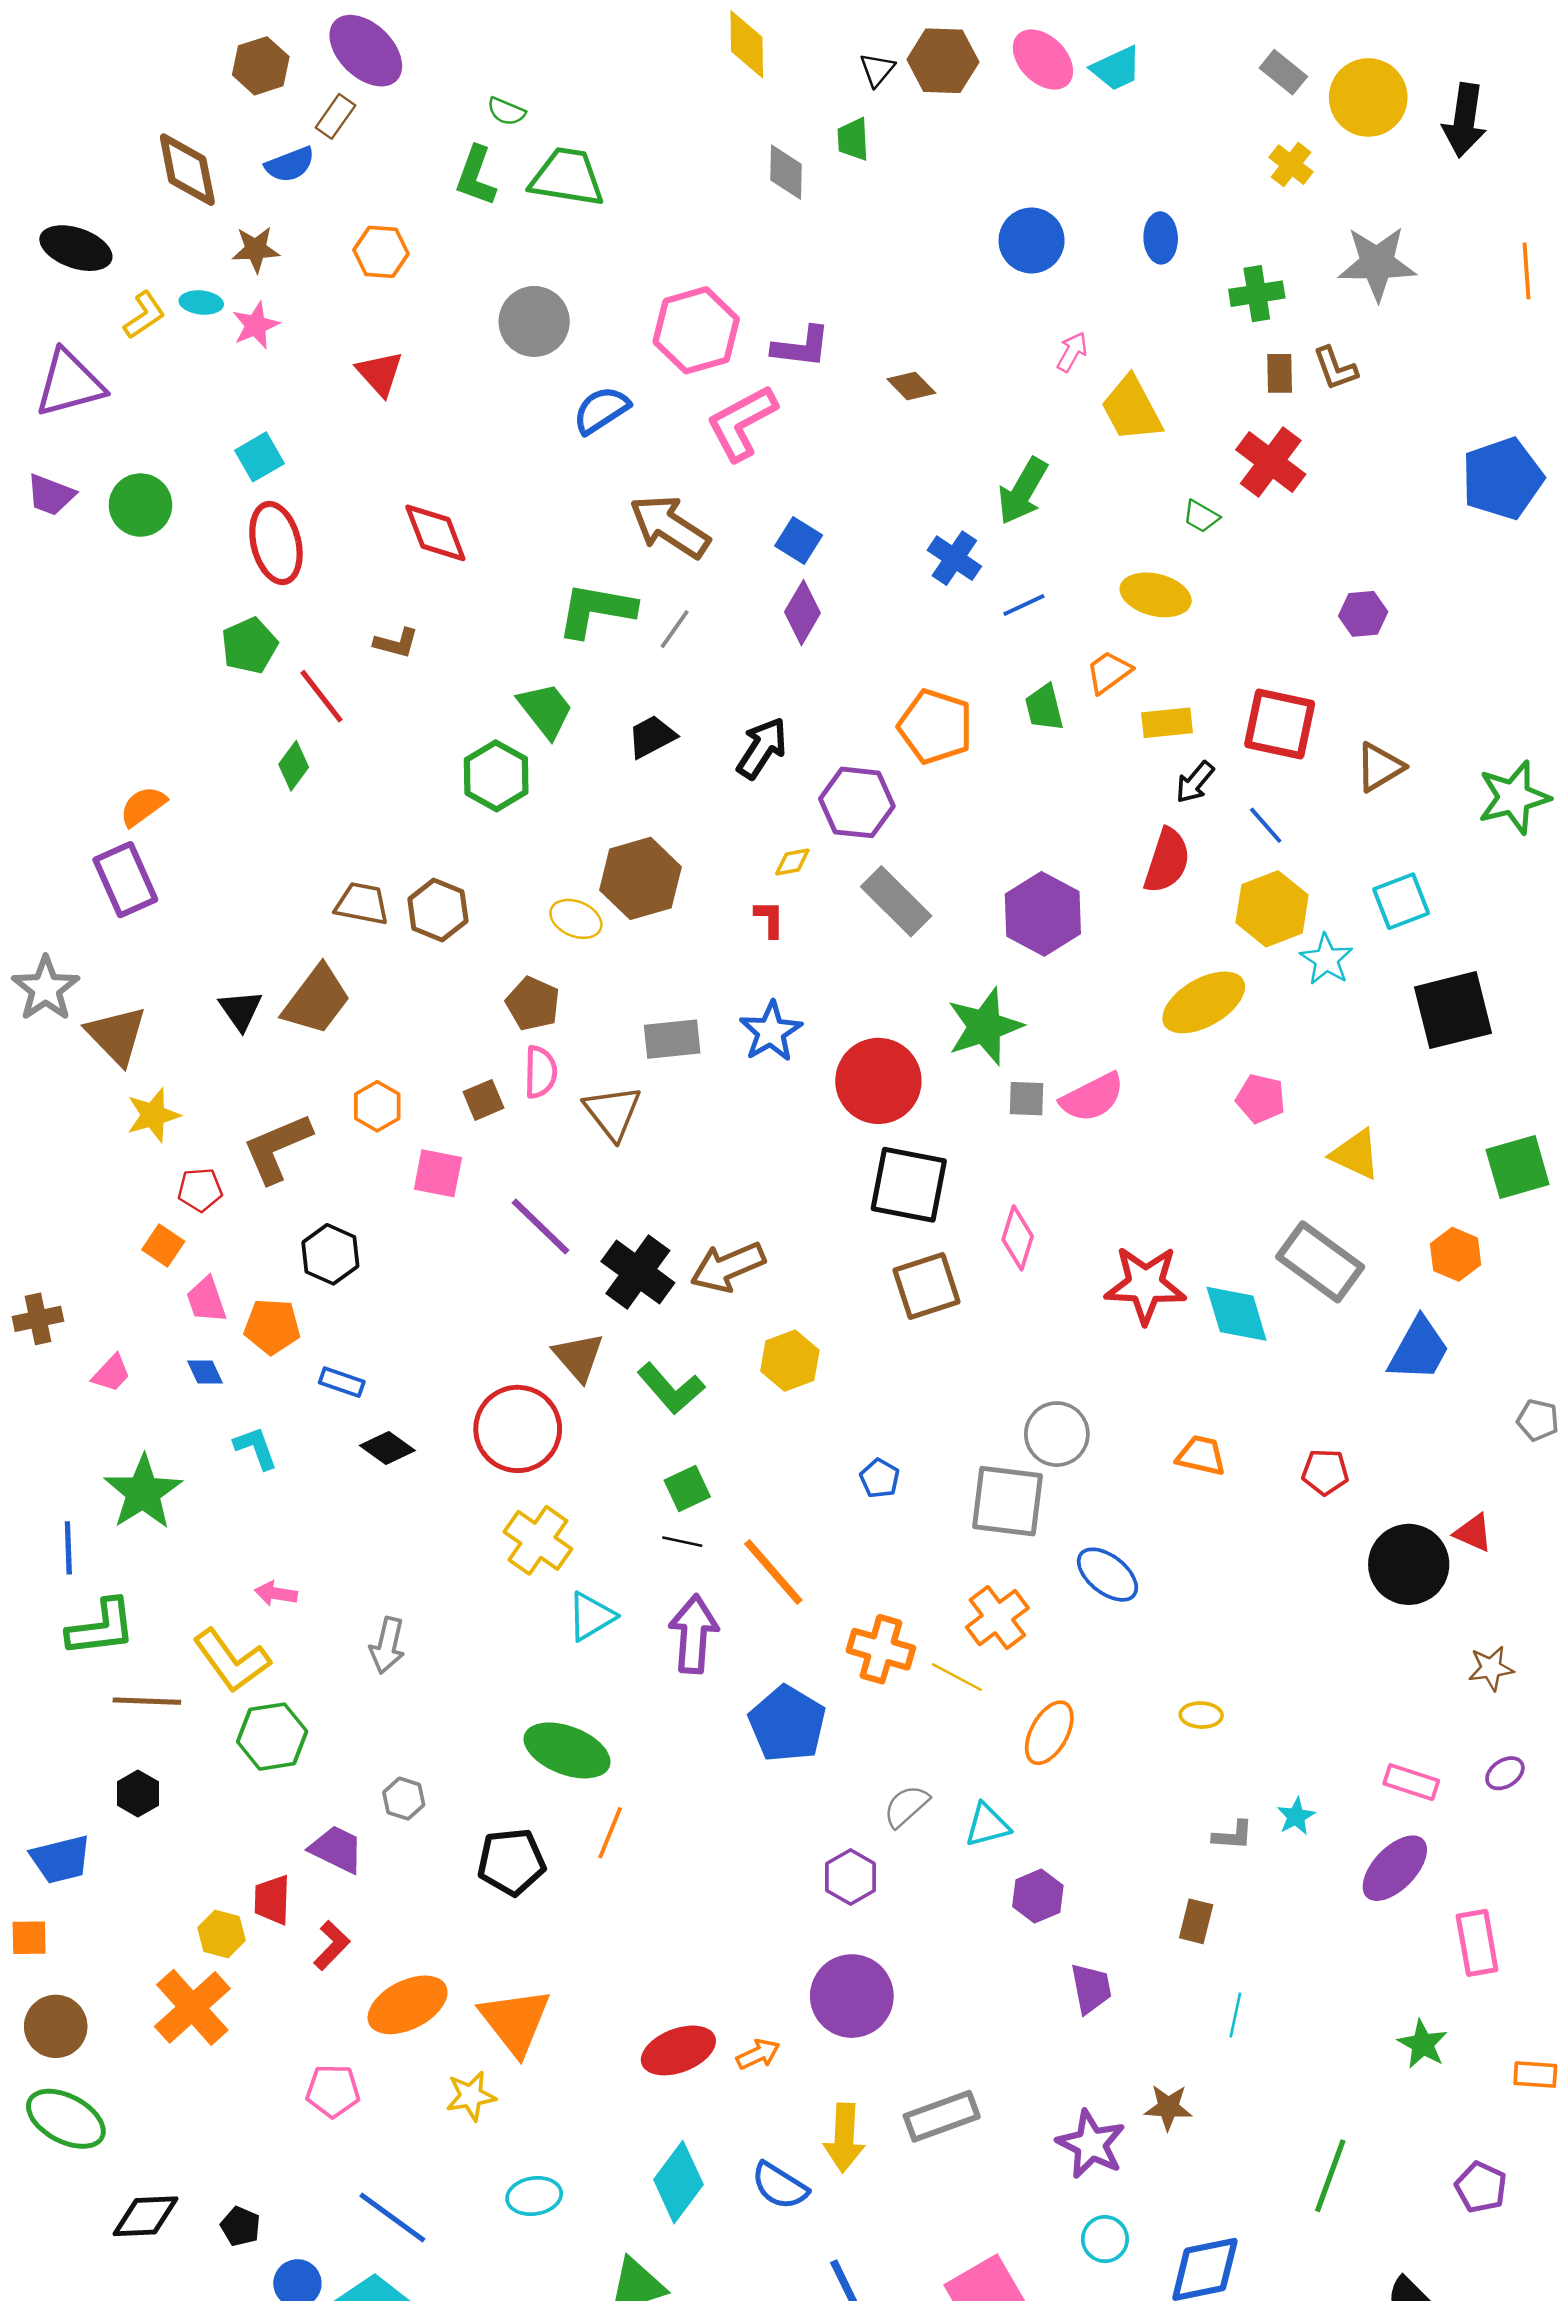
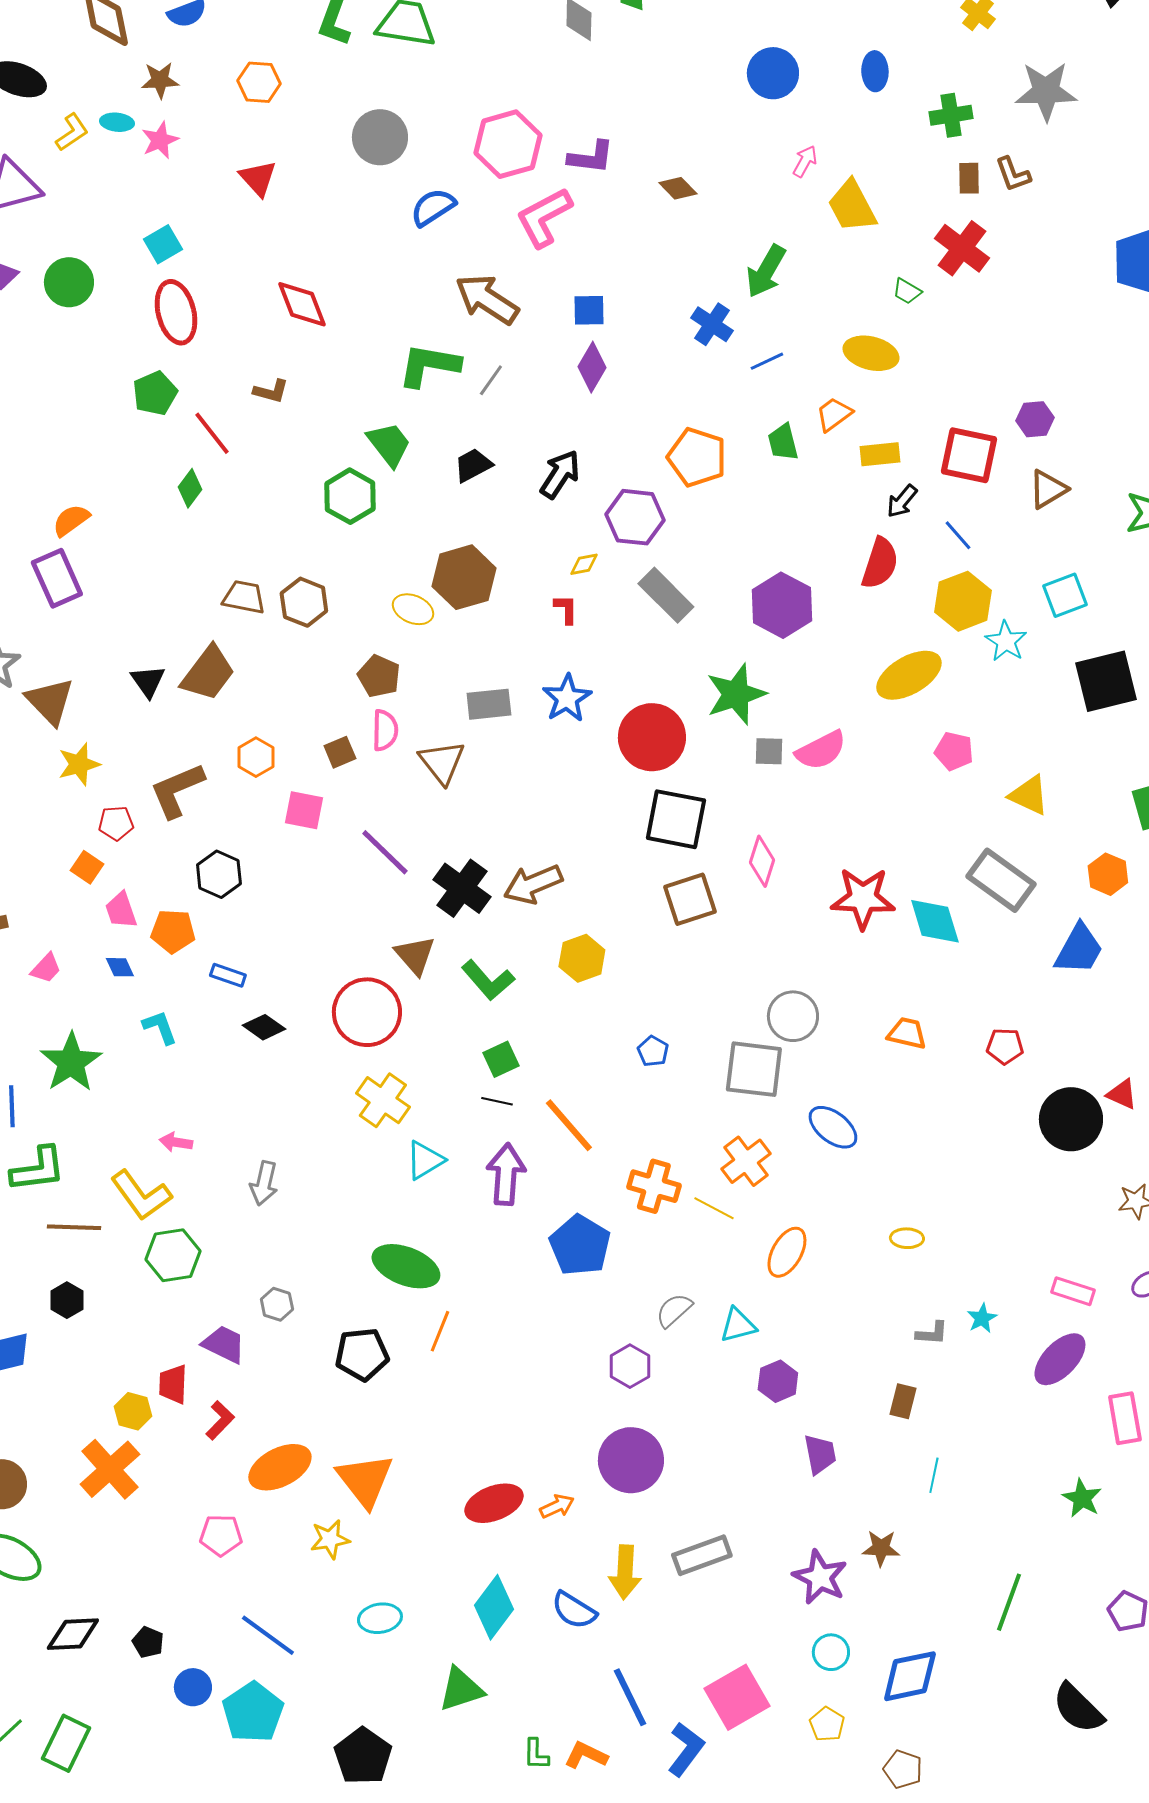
blue square: (799, 540) -> (589, 310), turned -33
purple hexagon: (1363, 614) -> (1035, 419), moved

